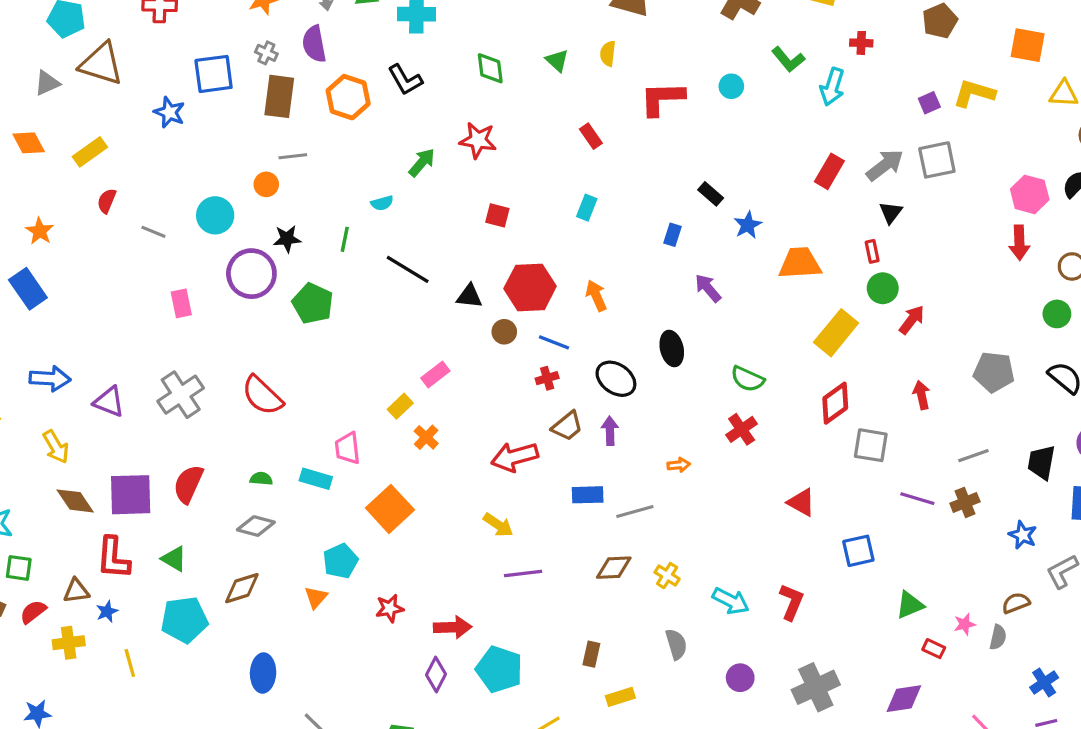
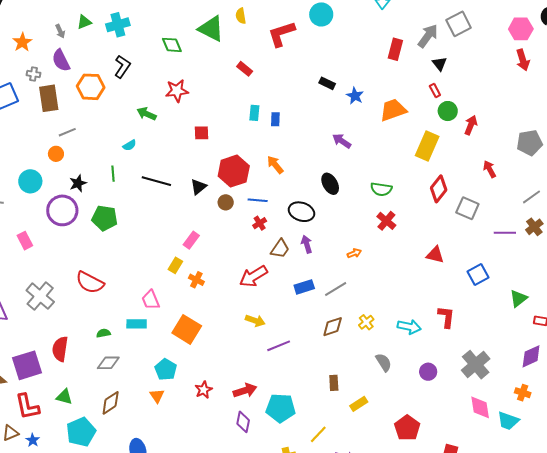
green triangle: (557, 61) -> (211, 29), size x1.8
black L-shape: (405, 80) -> (122, 67), turned -100
cyan circle: (731, 86) -> (321, 14), size x1.5
green arrow: (422, 162) -> (147, 114), turned -90
blue rectangle: (673, 235) -> (275, 119), moved
black triangle: (469, 296) -> (198, 187), turned -30
gray square: (871, 445) -> (467, 208), turned 30
yellow cross: (667, 576) -> (366, 322), turned 35

